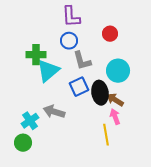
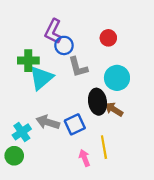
purple L-shape: (71, 17) -> (53, 31), moved, turned 30
blue square: (79, 87) -> (75, 124), moved
pink arrow: (115, 117) -> (85, 158), moved

